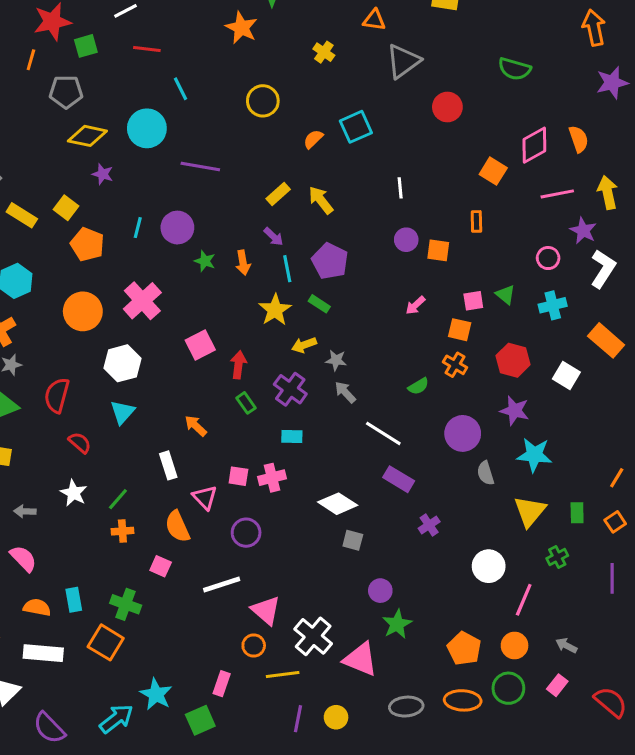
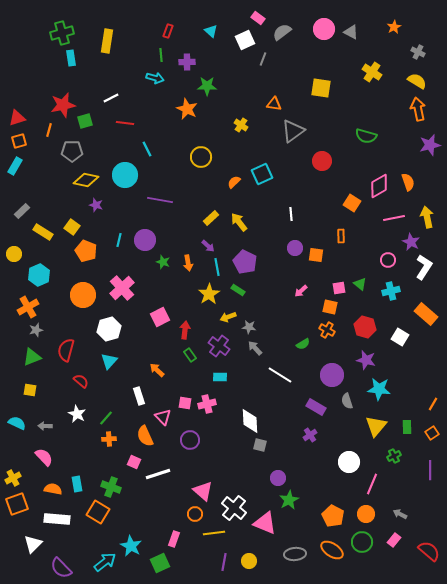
purple rectangle: (399, 479) -> (316, 407), moved
white diamond: (338, 504) -> (250, 421), turned 55
white line: (222, 584) -> (158, 474), moved
orange ellipse: (463, 700) -> (332, 550), turned 30

